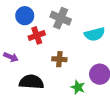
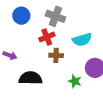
cyan semicircle: (95, 34) -> (82, 40), moved
red cross: (37, 35) -> (47, 37), moved

